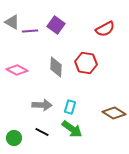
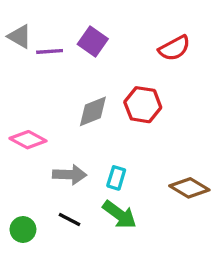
gray diamond: (56, 67) -> (93, 111), turned 65
pink diamond: (17, 70) -> (28, 140), moved

